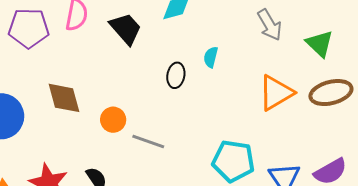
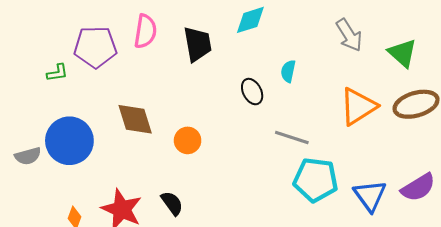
black trapezoid: (126, 29) -> (198, 44), turned 33
black ellipse: (176, 75) -> (252, 92), turned -35
gray line: (148, 141) -> (292, 137), moved

